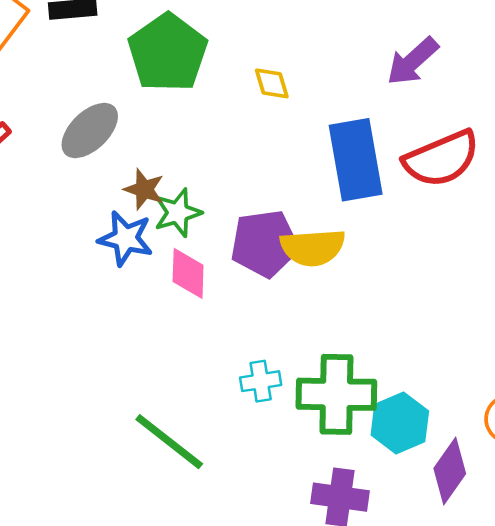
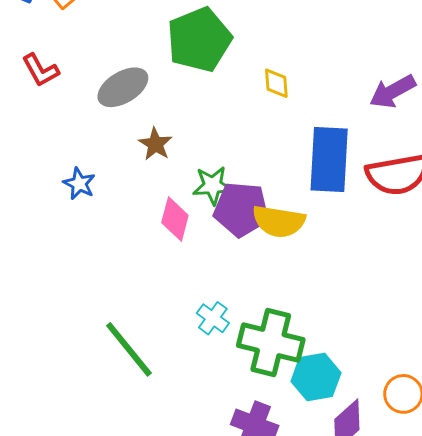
green star: (178, 213) -> (213, 186), moved
blue star: (126, 238) -> (79, 184), moved, size x0.7
cyan cross: (261, 381) -> (213, 318), turned 32

